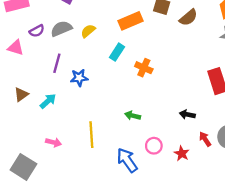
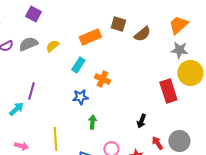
purple line: (57, 63) -> (31, 91), moved
blue star: (79, 78) -> (80, 97), moved
black arrow: (187, 115) -> (141, 121), turned -80
green arrow: (133, 116) -> (92, 122), turned 80

